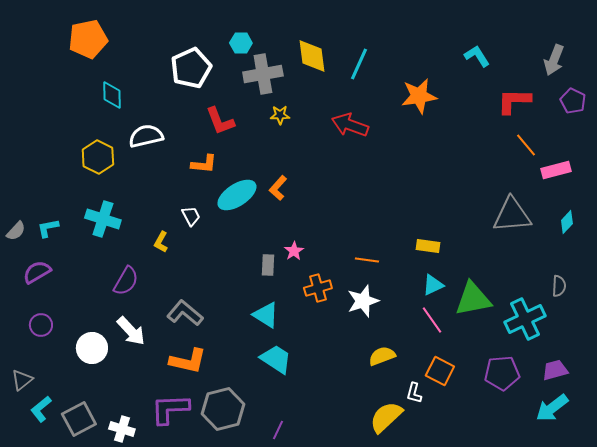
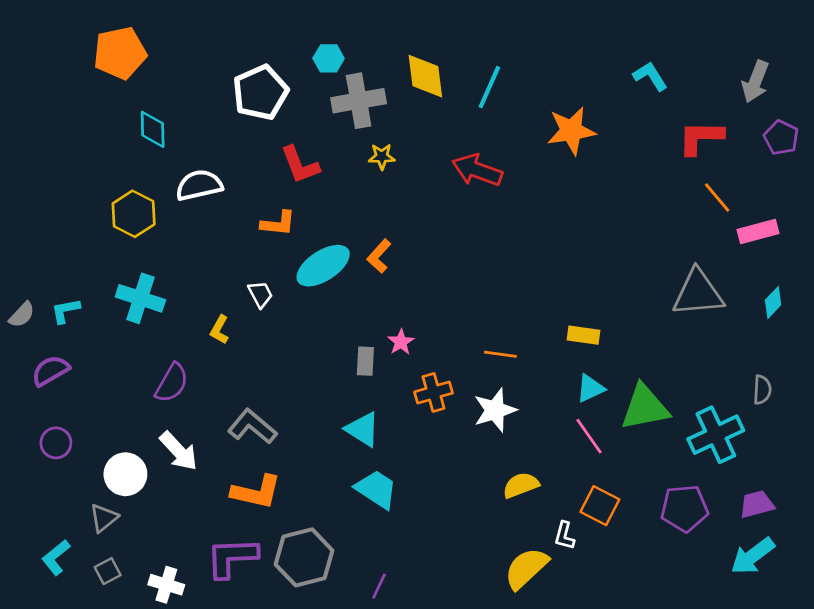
gray triangle: (22, 380) -> (104, 518), moved
gray square: (79, 419) -> (108, 571), size x0.6

